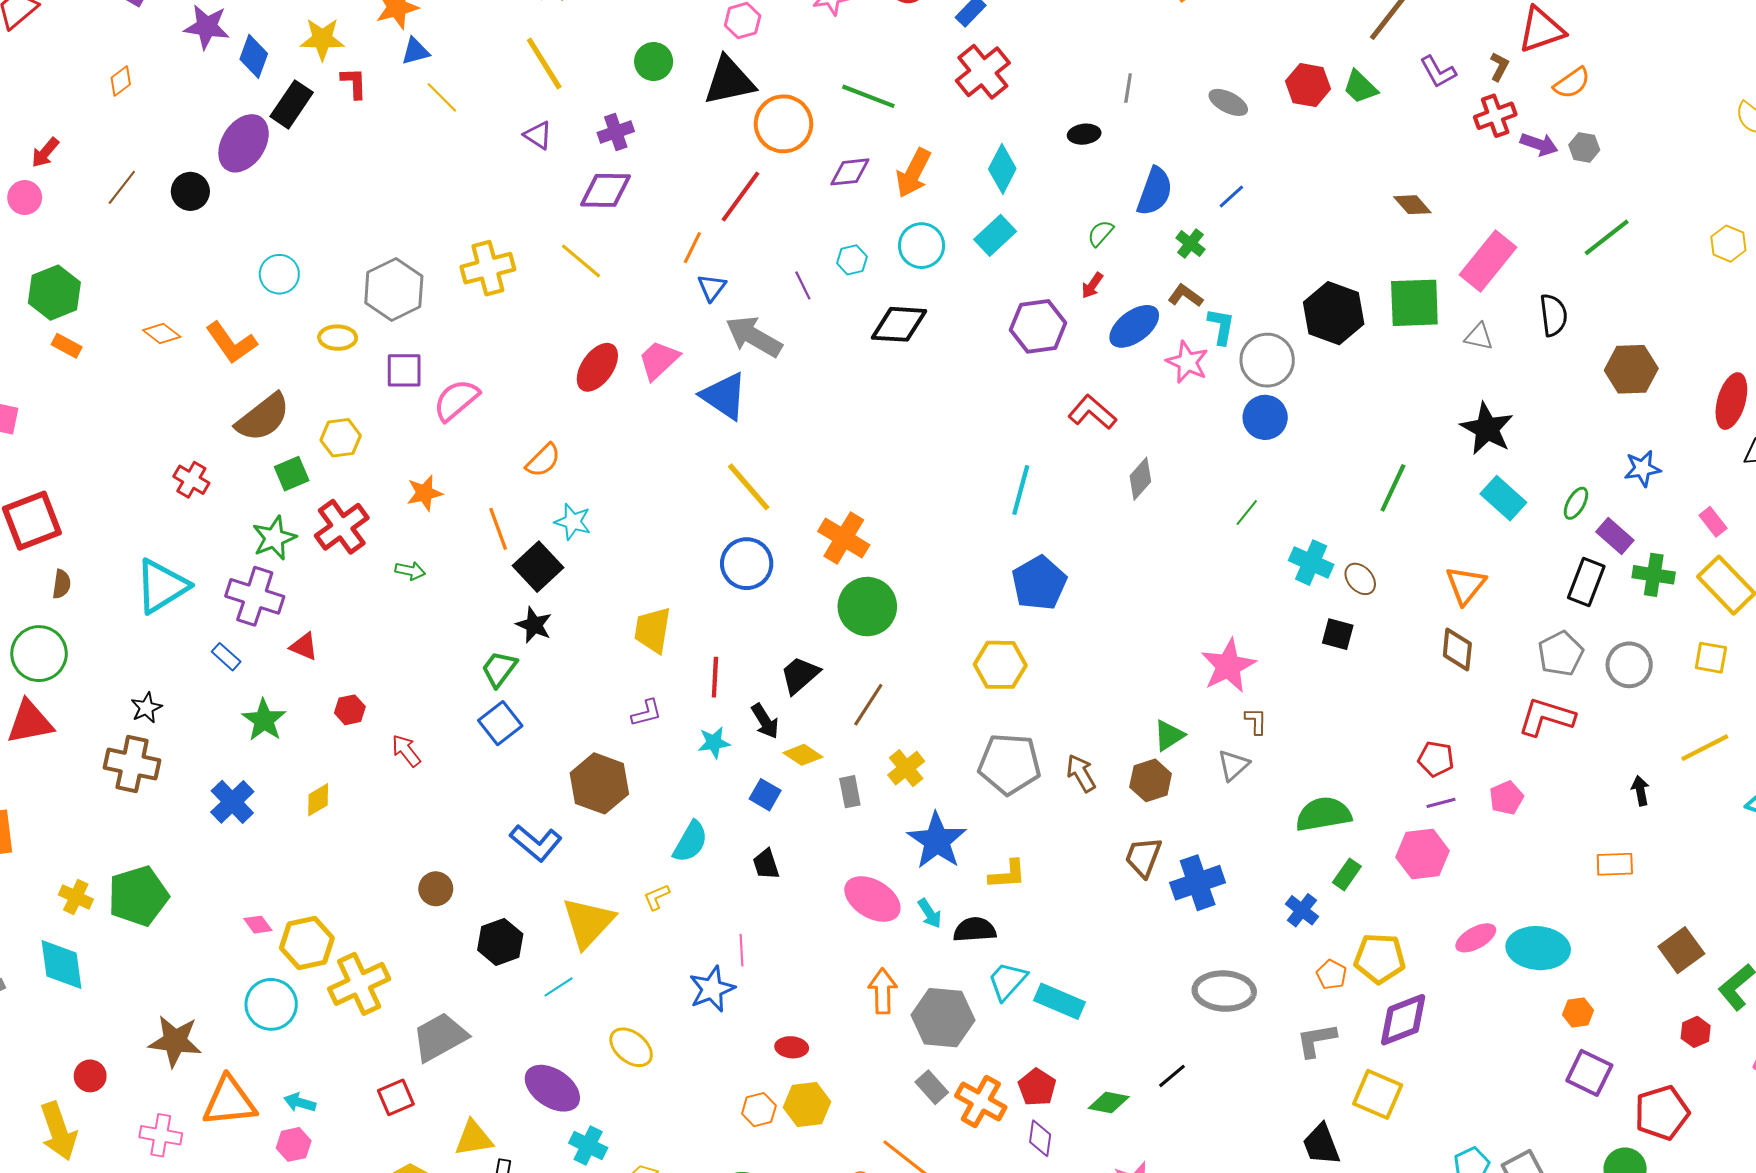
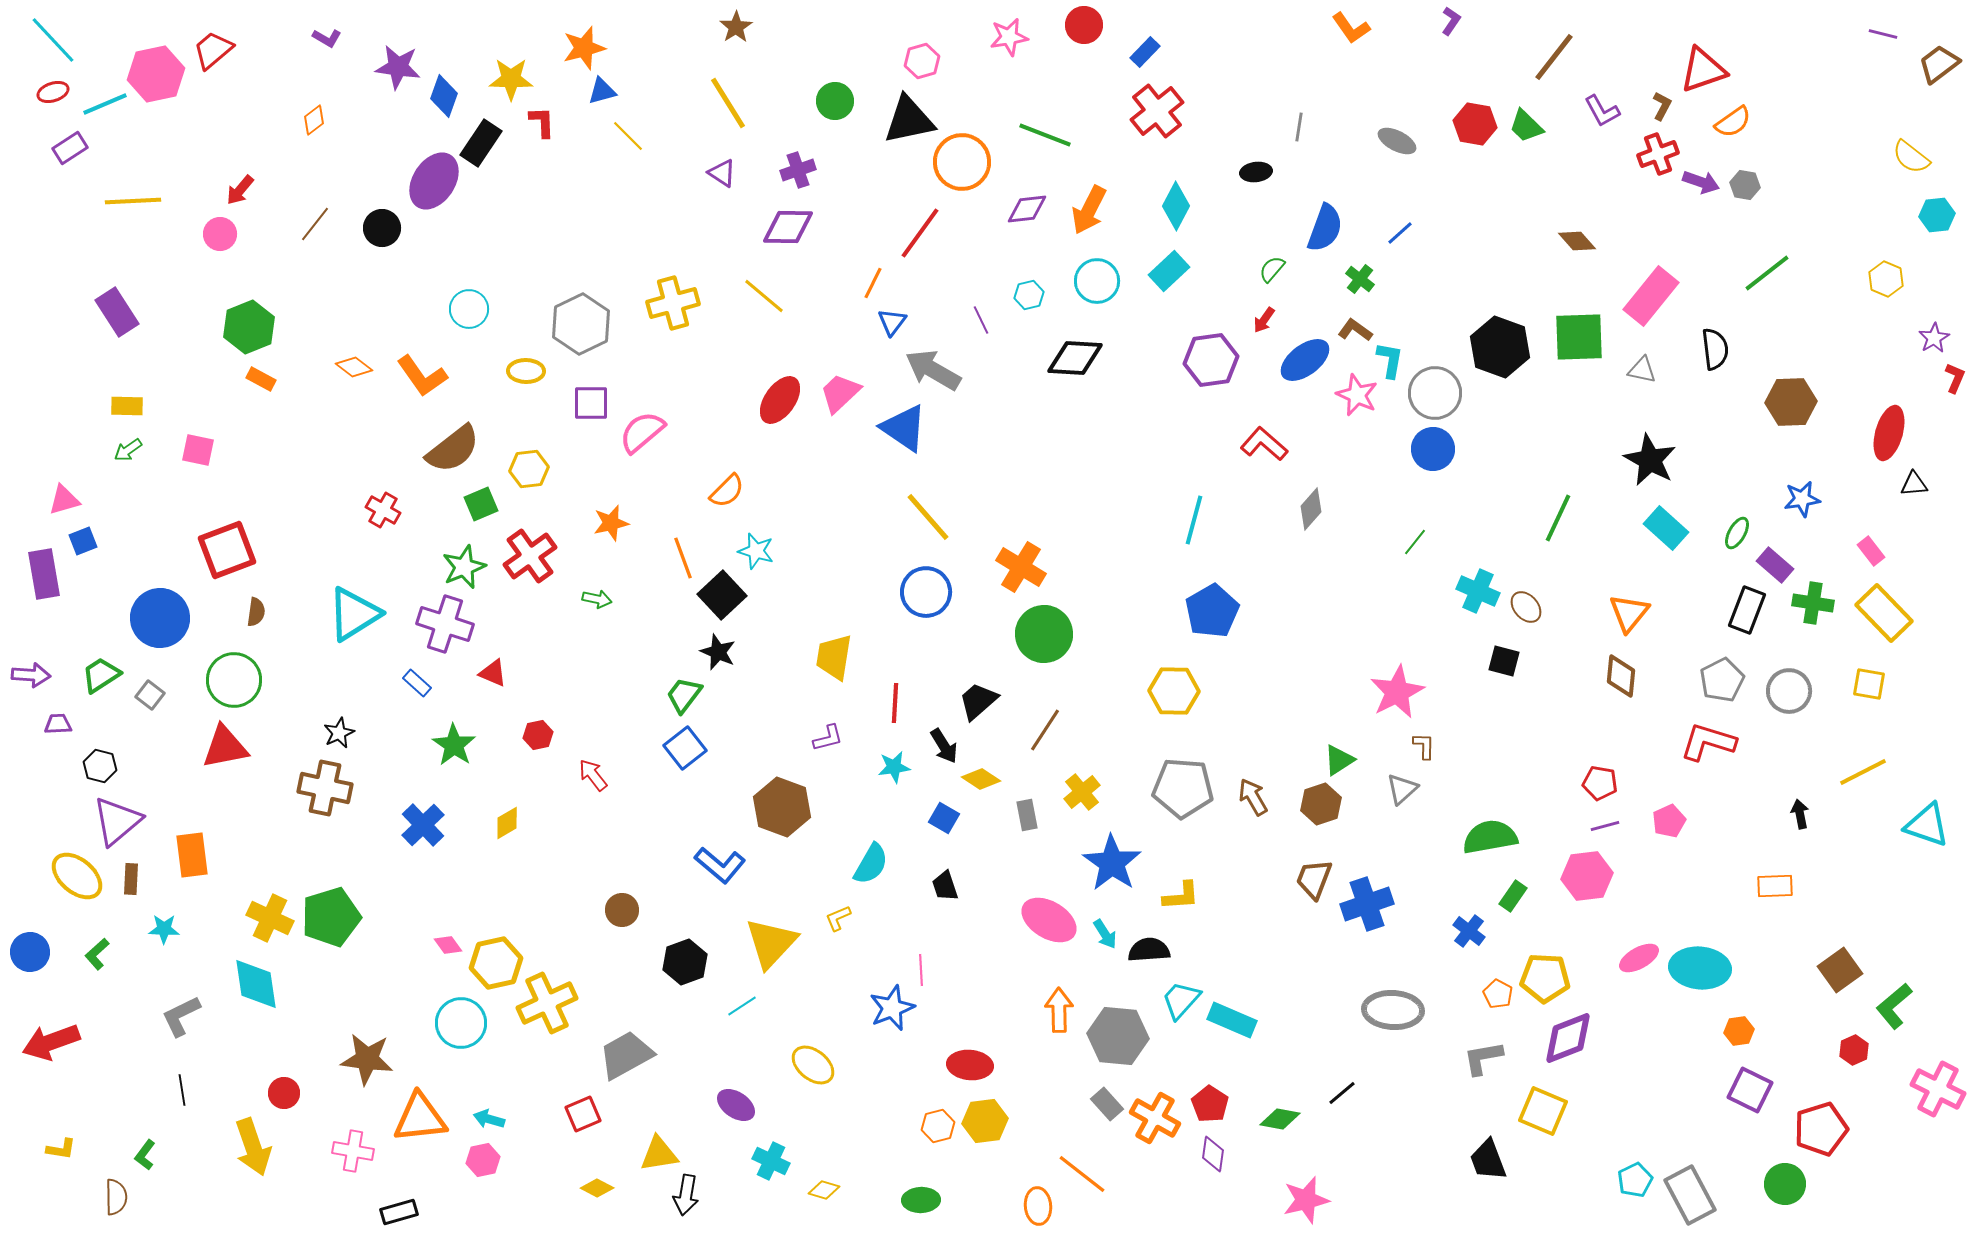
yellow cross: (76, 897) -> (270, 918), size x1.4
red ellipse: (792, 1047) -> (970, 1065), size x1.4
purple ellipse: (552, 1088) -> (736, 1105), size x0.7

